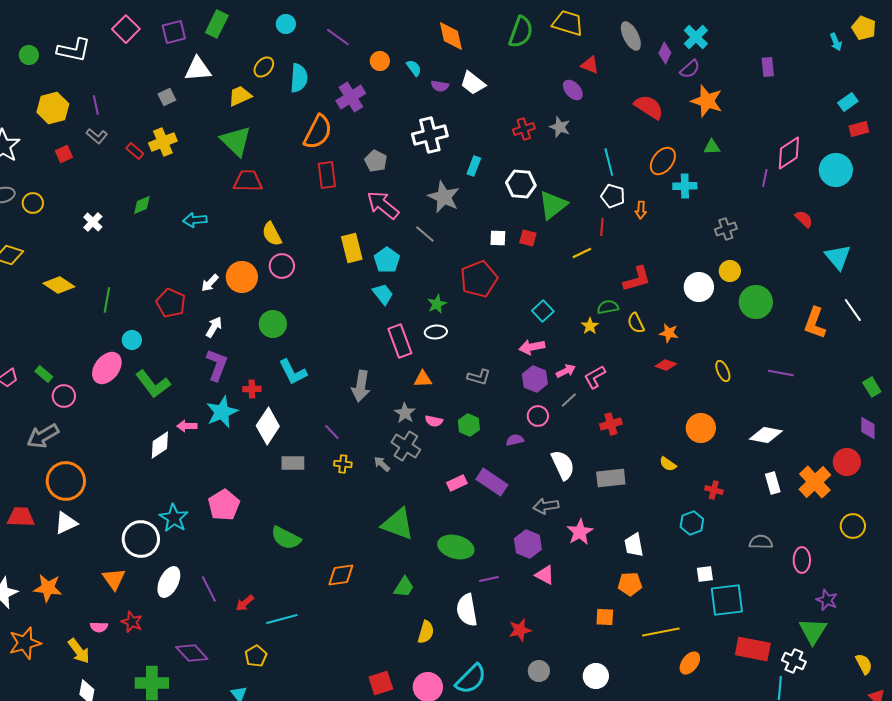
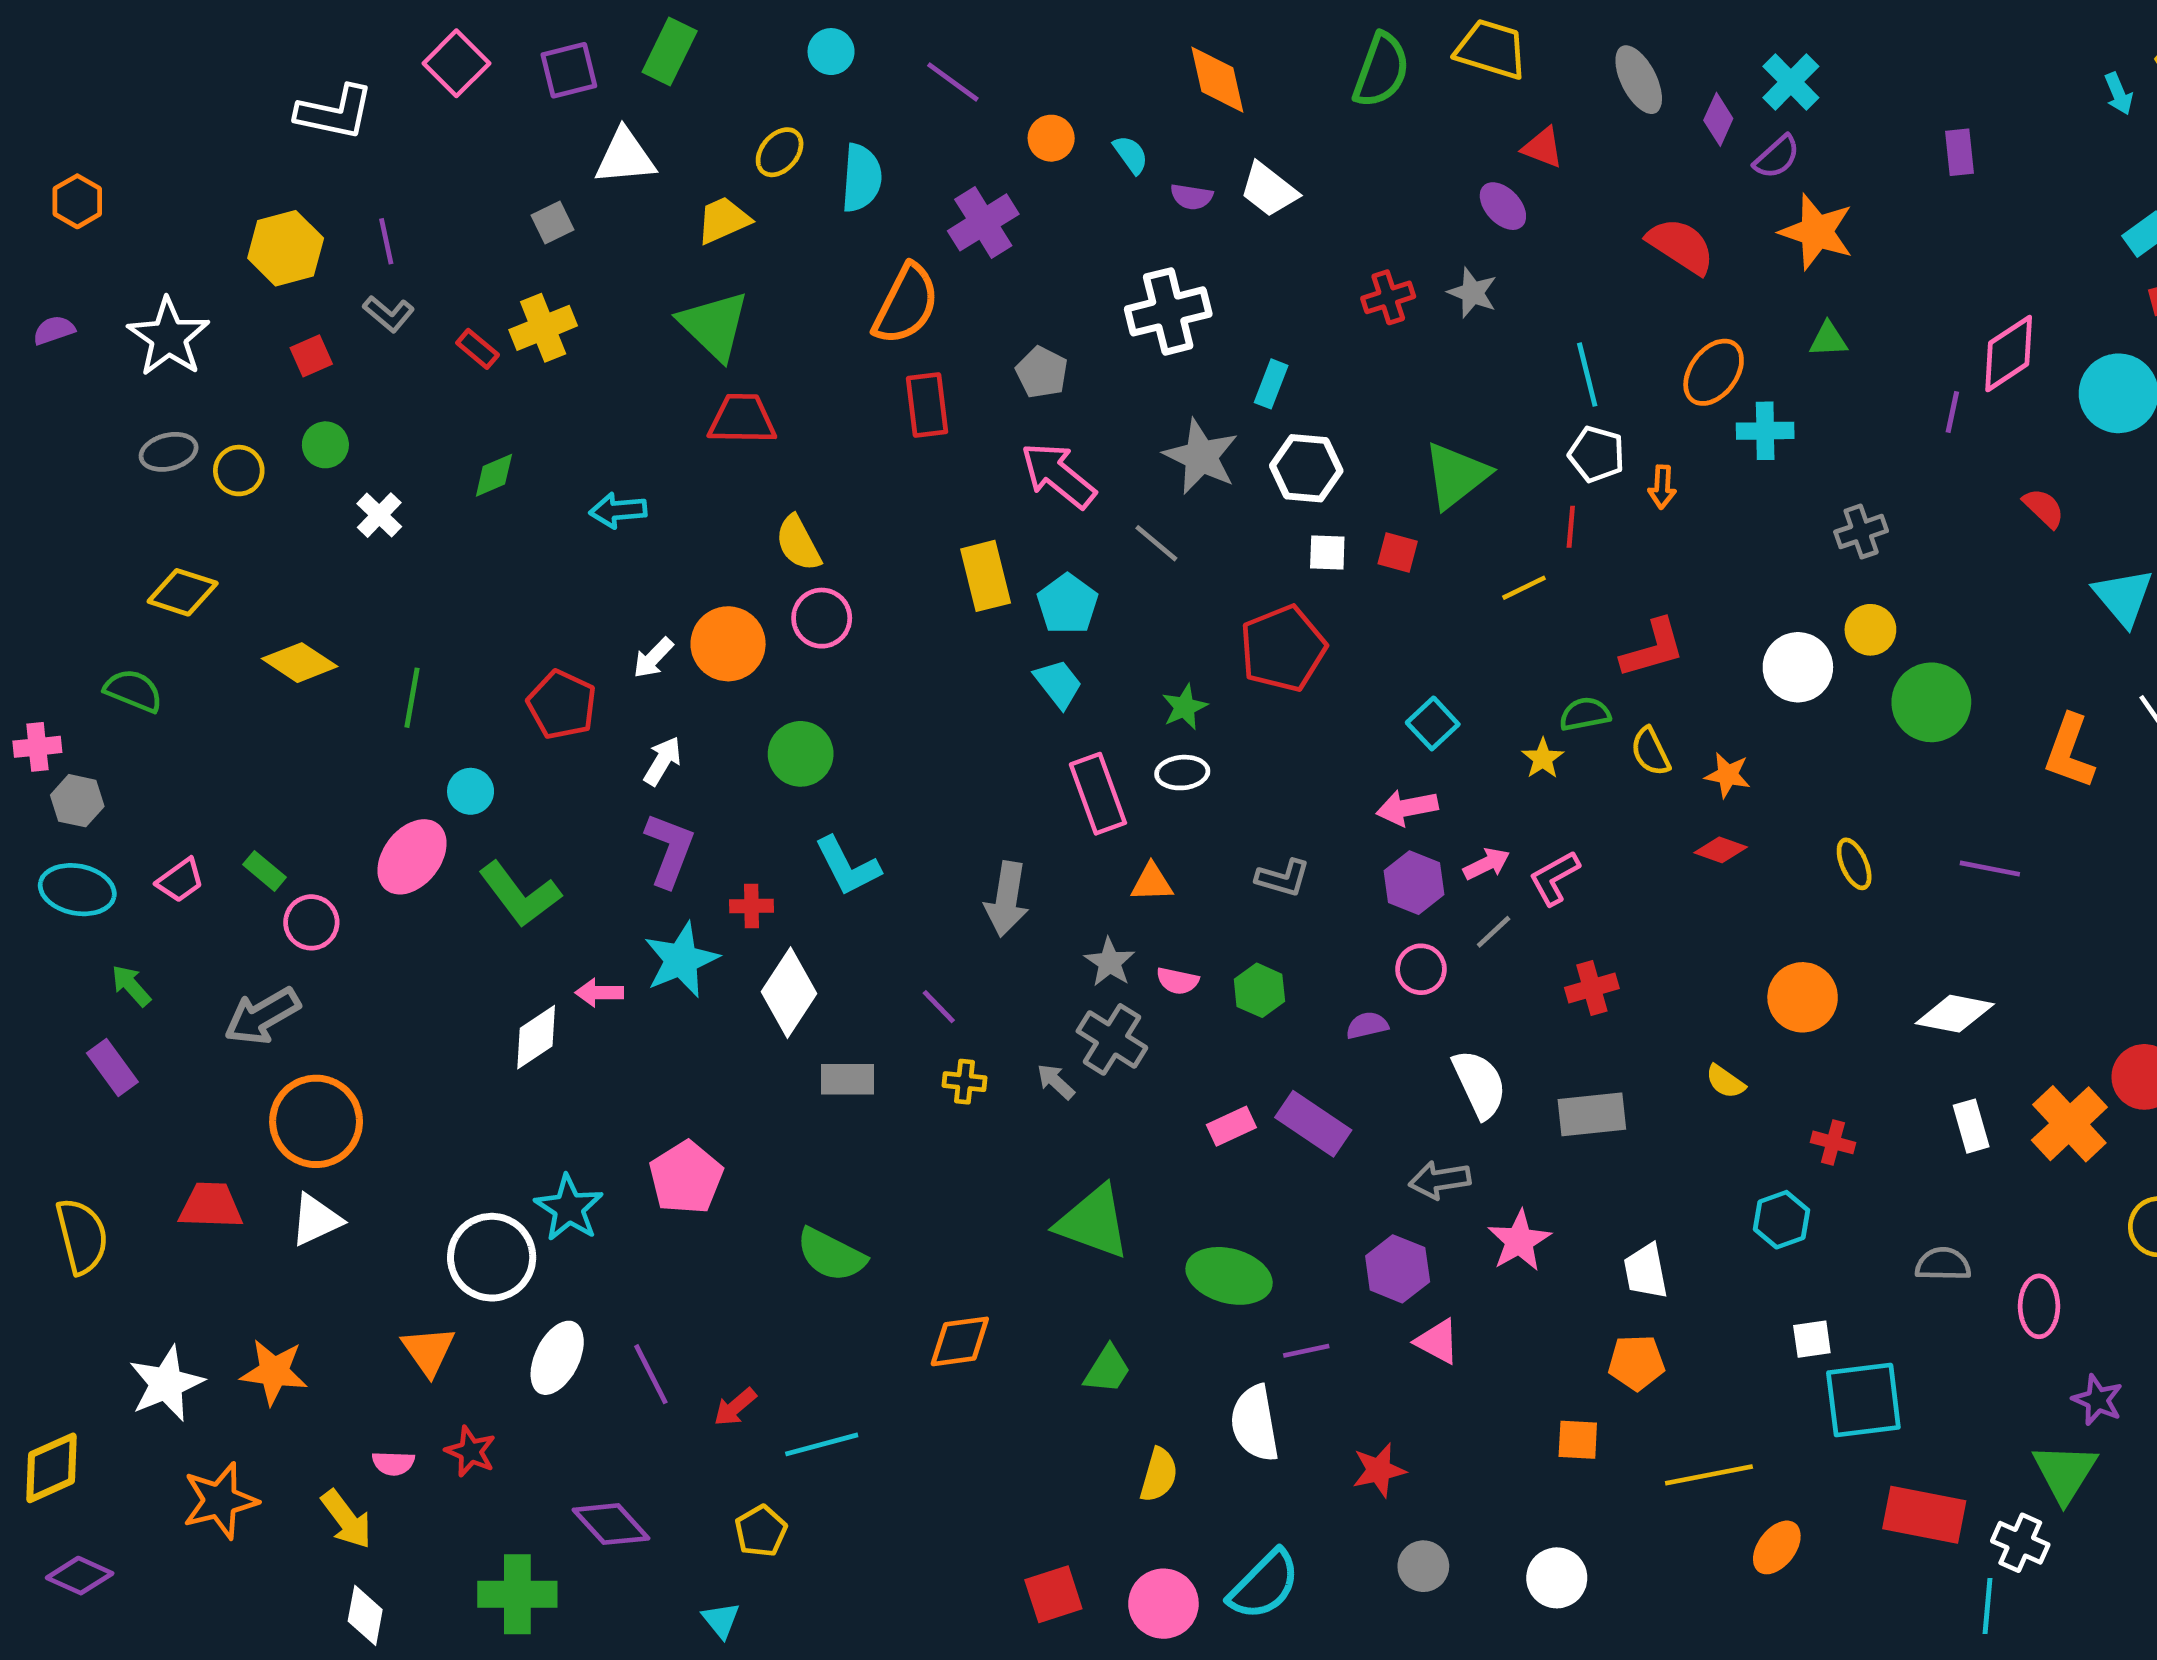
green circle: (29, 55) -> (325, 445), moved
white hexagon: (521, 184) -> (1306, 468), moved

